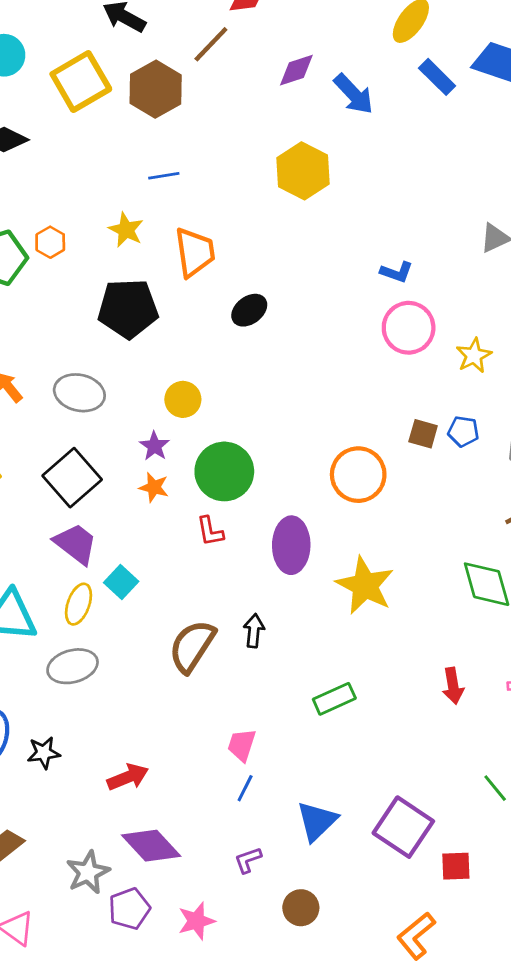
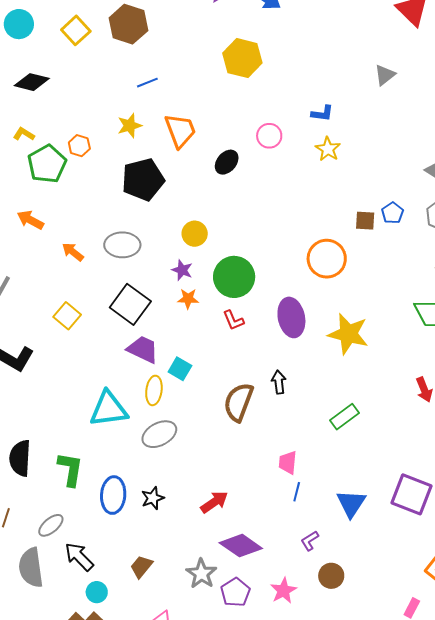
yellow square: (81, 82) -> (76, 30), size x0.7
yellow star: (126, 230) -> (130, 126), turned -30
pink circle: (409, 328) -> (269, 136), moved, size x0.7
yellow star: (474, 356) -> (328, 149), moved
blue pentagon: (463, 431) -> (393, 213), turned -30
brown circle: (301, 908) -> (331, 576), moved

